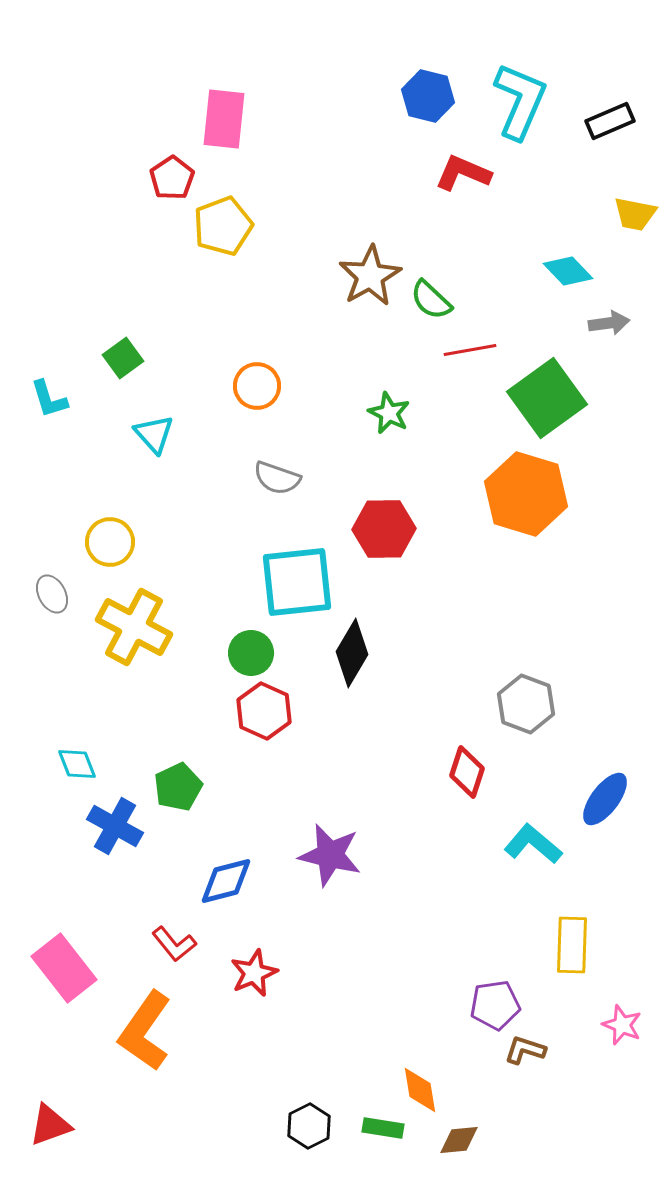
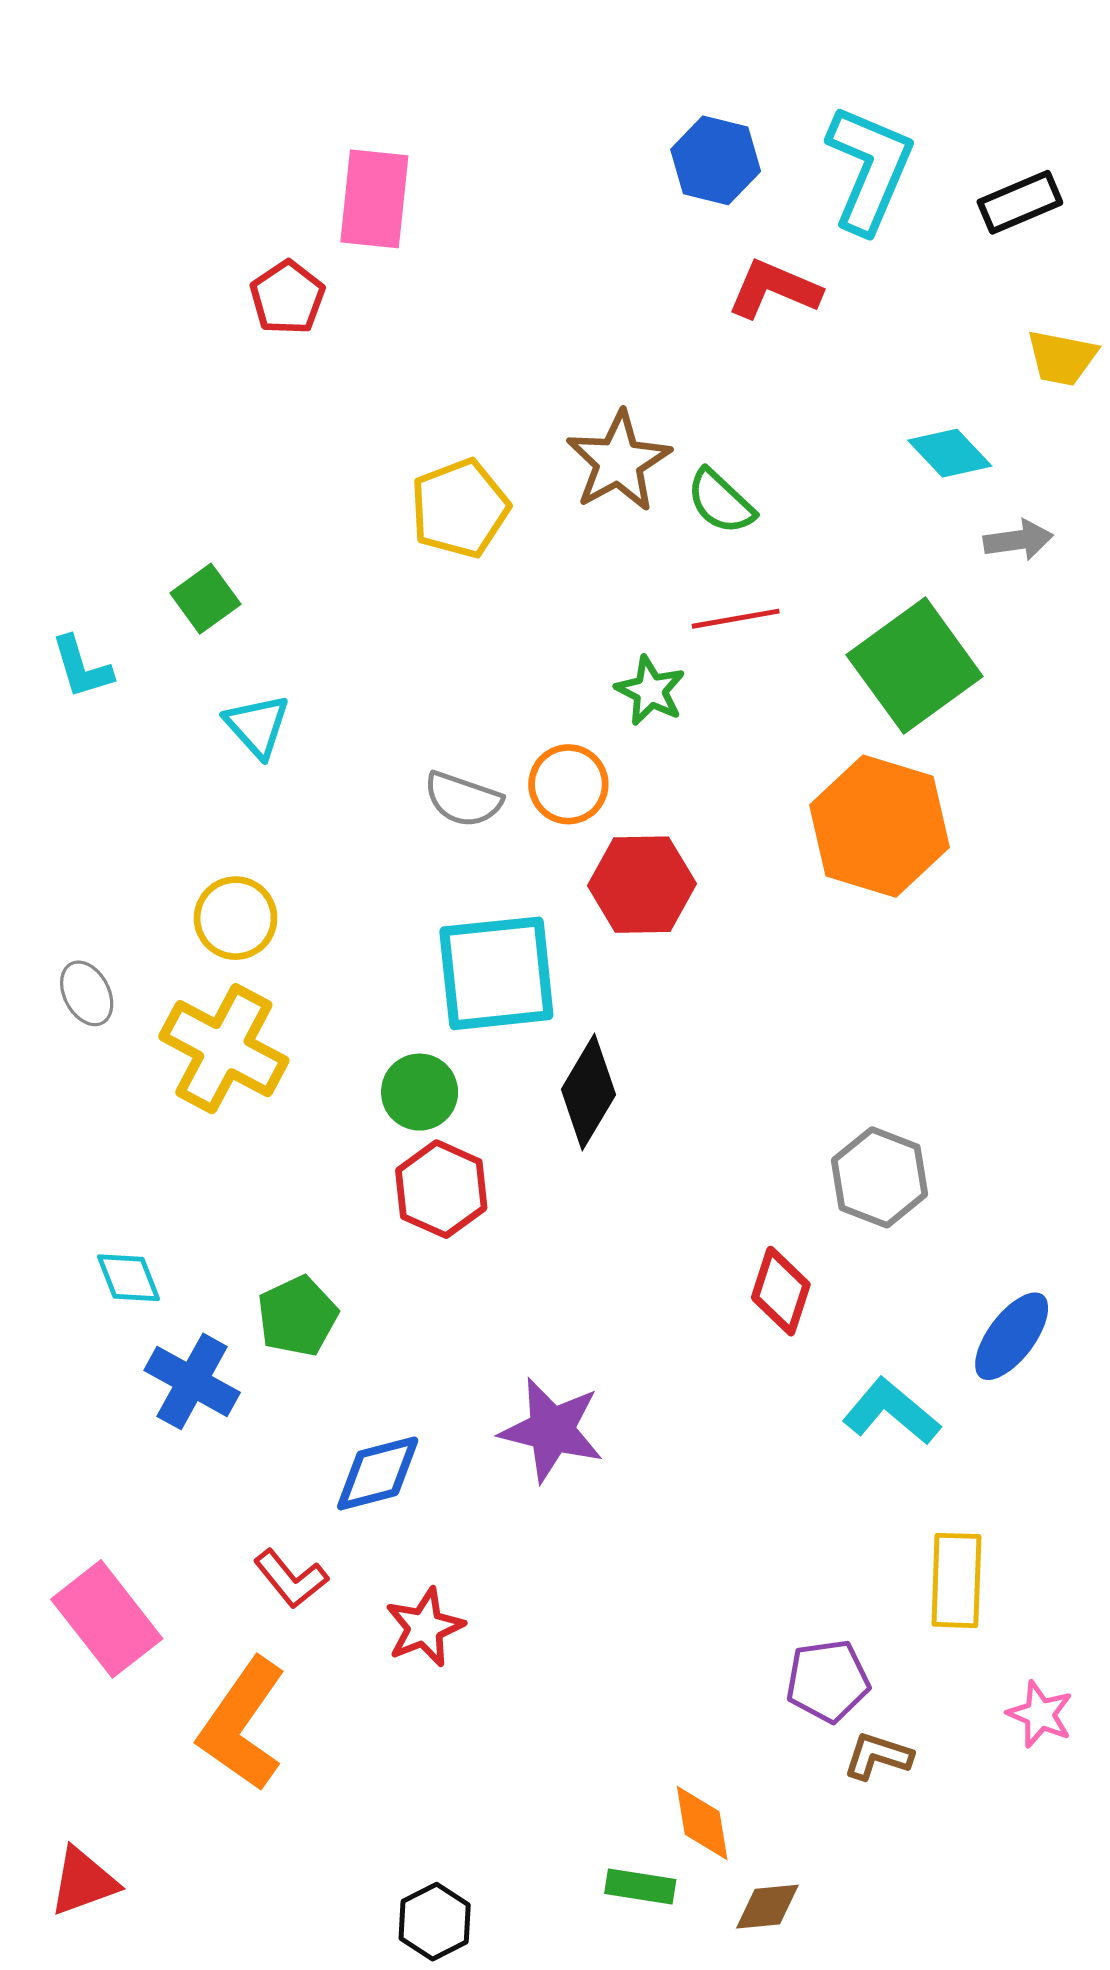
yellow pentagon: (223, 226) -> (460, 508), moved
red line: (470, 350) -> (736, 619), moved
orange circle: (257, 386) -> (568, 784), moved
yellow circle: (110, 542) -> (236, 918), moved
black hexagon: (309, 1126) -> (435, 1922), moved

